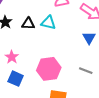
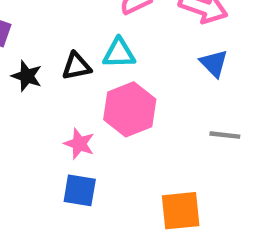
pink star: (12, 57) -> (79, 144), moved
pink hexagon: (49, 69) -> (130, 109), moved

